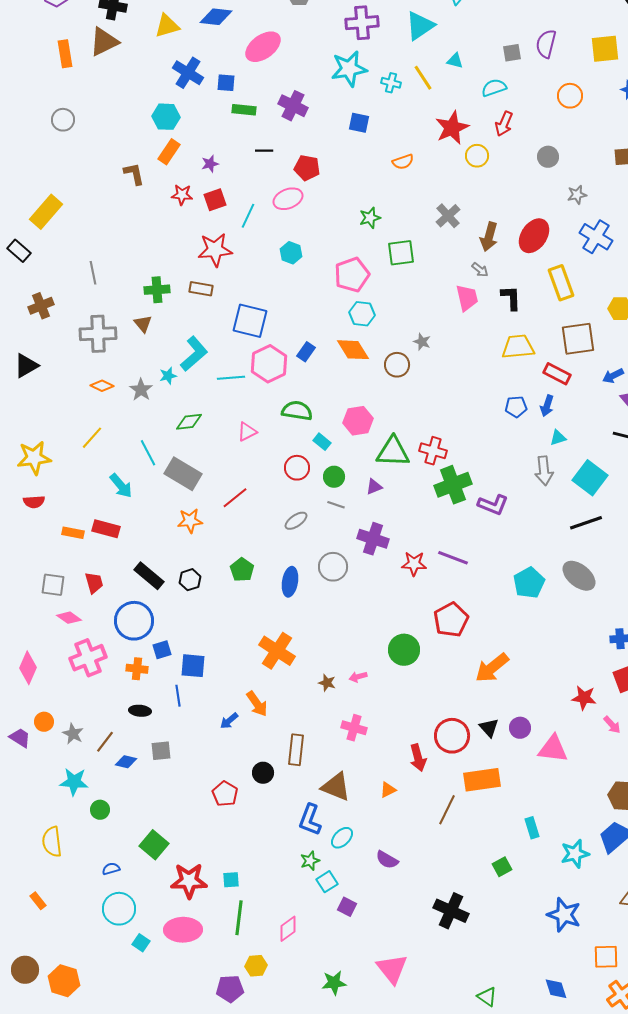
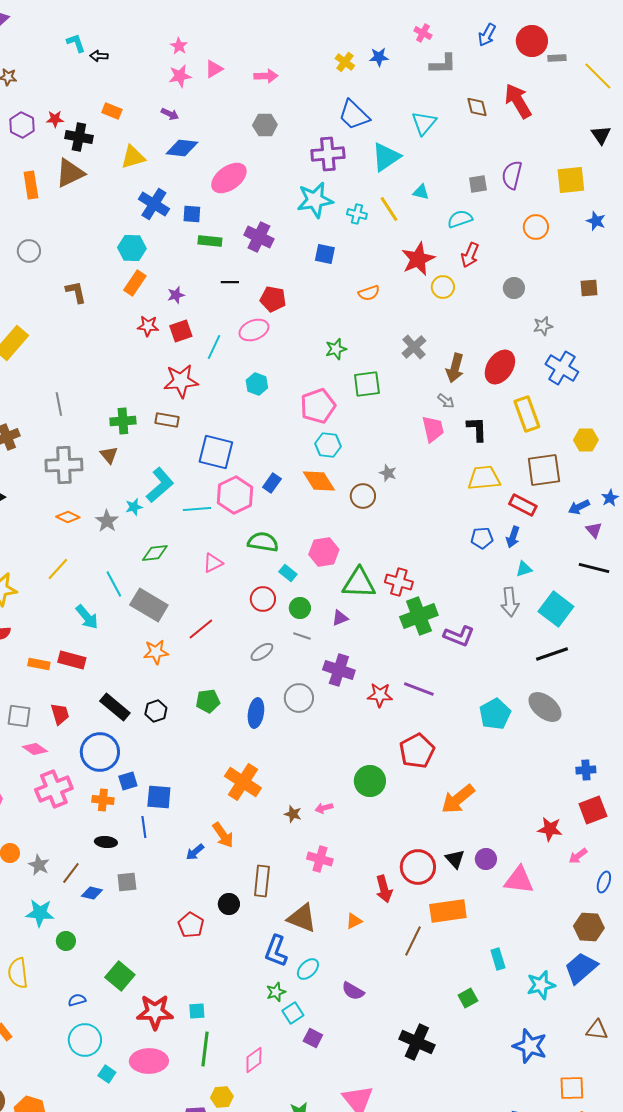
brown L-shape: (134, 174) -> (76, 292), moved
green pentagon: (242, 570) -> (208, 701), turned 30
pink arrow: (612, 725) -> (578, 856), turned 96

